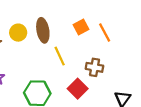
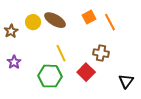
brown ellipse: (43, 30) -> (55, 20), turned -50
yellow line: (60, 56) -> (61, 53), moved

